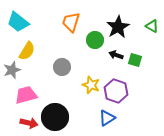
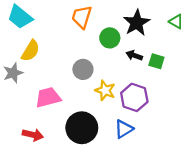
gray circle: (62, 67) -> (83, 69), moved
pink trapezoid: (26, 95) -> (48, 97), moved
black circle: (55, 117) -> (82, 128), moved

